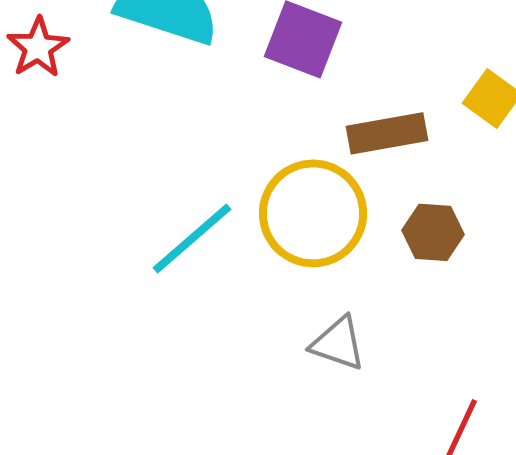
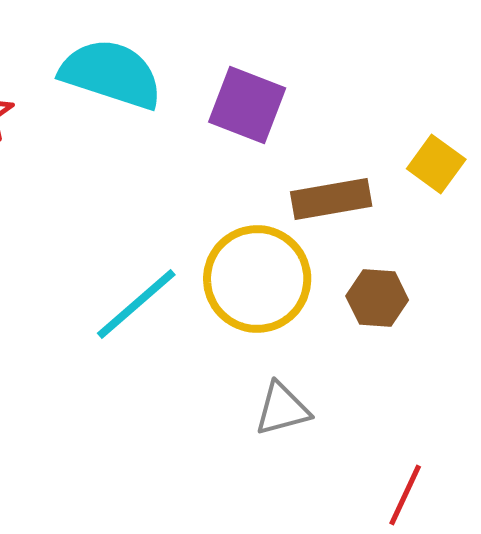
gray triangle: (338, 343) -> (282, 409), turned -34

